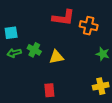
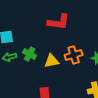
orange cross: (89, 26) -> (74, 55), moved, turned -30

